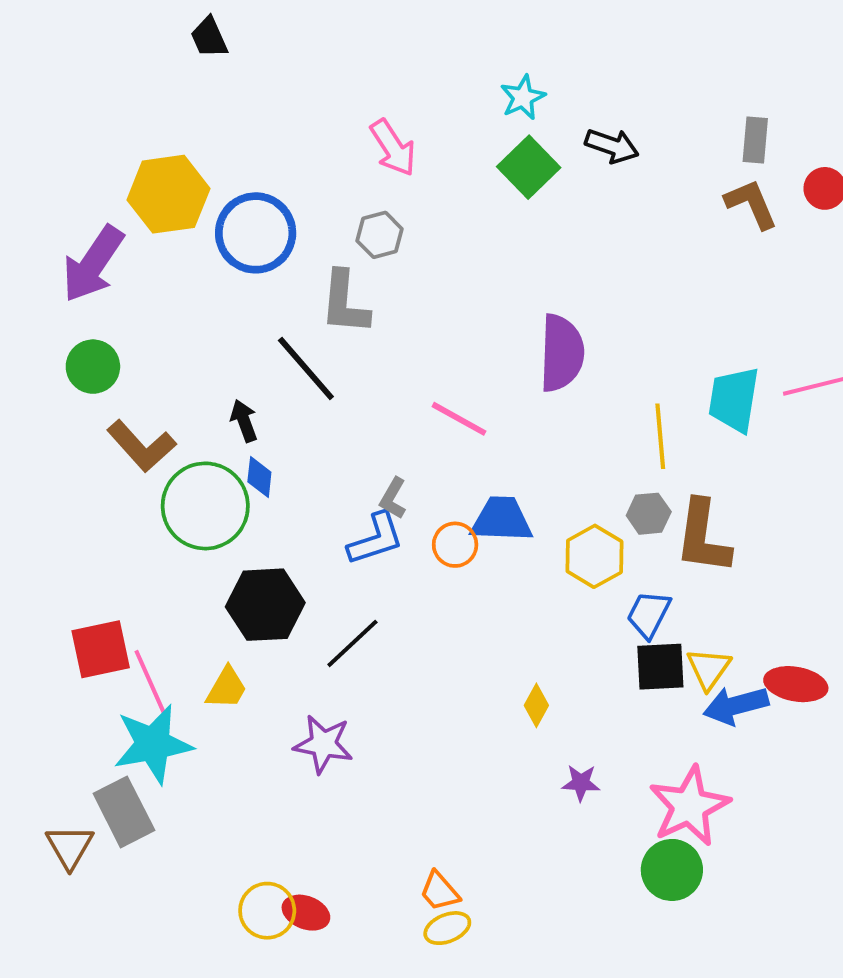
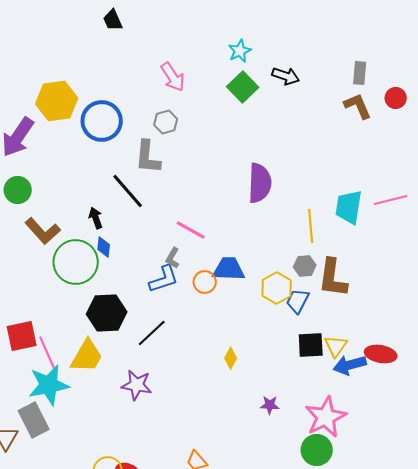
black trapezoid: (209, 37) -> (113, 20), moved
pink line: (459, 419) -> (191, 230), moved
blue trapezoid: (649, 614) -> (298, 301), moved
yellow trapezoid: (227, 688) -> (87, 356), size x1.5
yellow diamond: (536, 705) -> (231, 358), moved

